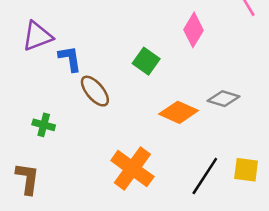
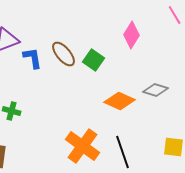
brown ellipse: (95, 91) -> (64, 54), moved
black line: (205, 176) -> (123, 152), moved, turned -52

